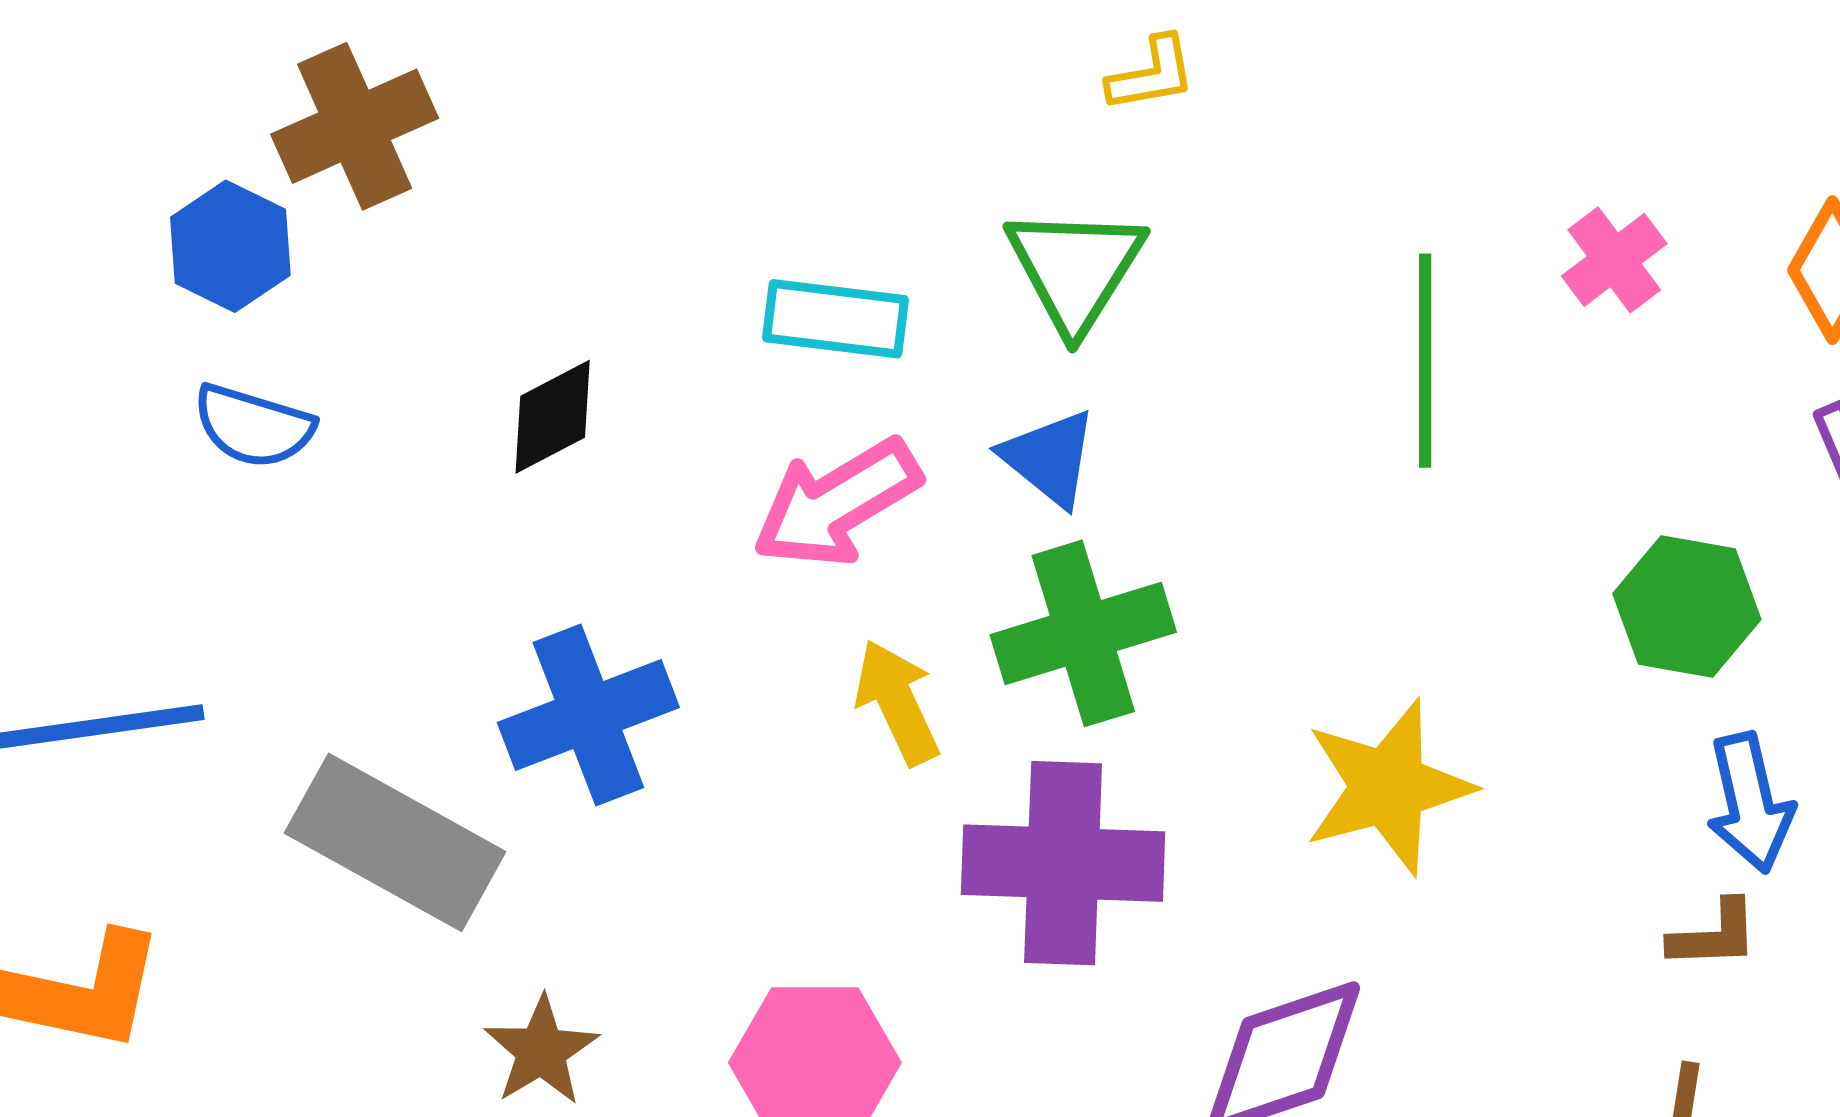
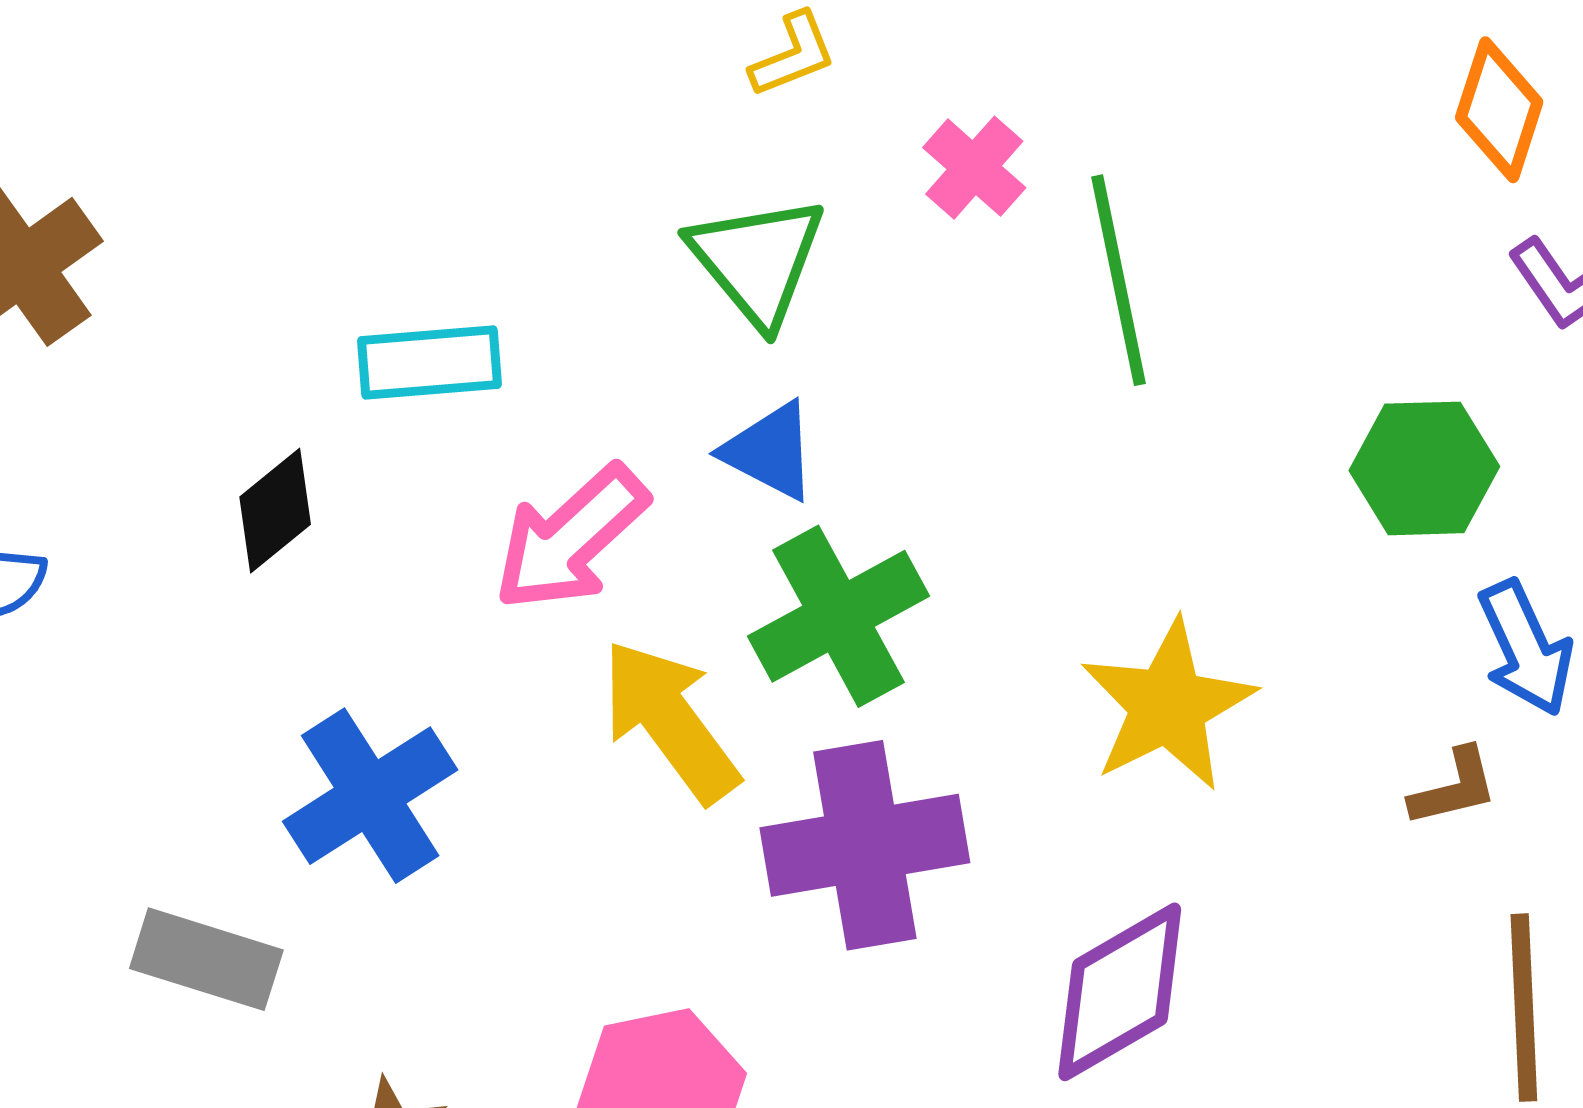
pink cross: (1614, 260) -> (974, 168), moved
cyan rectangle: (835, 319) -> (430, 362), moved
yellow arrow: (897, 702) -> (670, 721), size x1.4
gray rectangle: (395, 842) -> (206, 959), size x0.7
brown L-shape: (1714, 935) -> (1454, 787), moved

